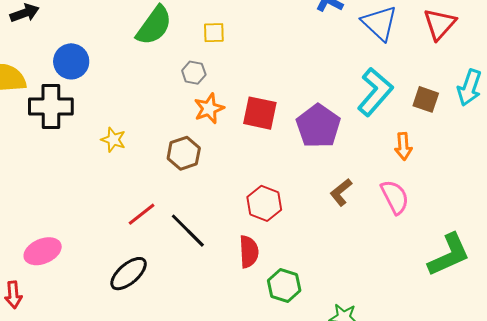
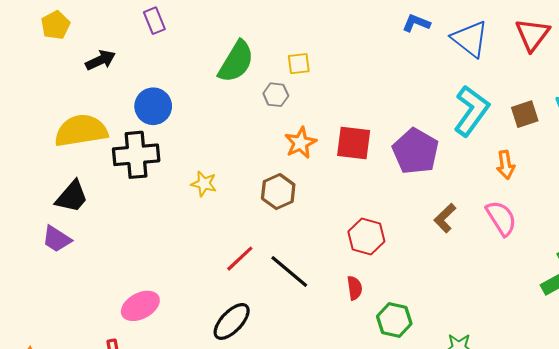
gray hexagon: (194, 73) -> (276, 95), moved
brown square: (426, 99) -> (525, 114), turned -32
red semicircle: (249, 252) -> (355, 288), size x0.7

